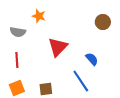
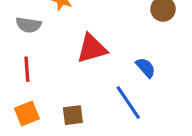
red triangle: (58, 47) -> (92, 49), turned 30

